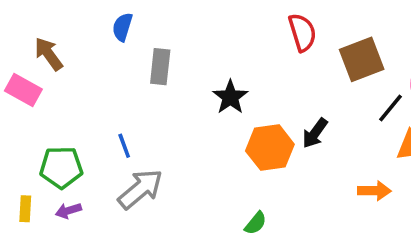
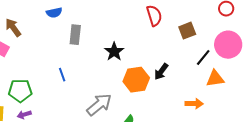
blue semicircle: (122, 27) -> (54, 13), turned -119
brown square: (362, 59) -> (187, 31), size x0.7
blue line: (124, 146) -> (62, 75), moved
gray arrow: (140, 189) -> (99, 105), moved

